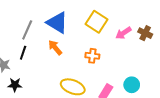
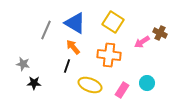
pink arrow: (123, 33) -> (142, 42), moved
black line: (23, 53) -> (67, 66), moved
orange cross: (92, 56) -> (109, 55), size x1.6

